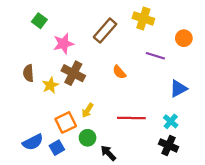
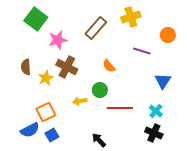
yellow cross: (143, 18) -> (131, 17), turned -36
green square: (39, 21) -> (36, 19), size x1.6
blue triangle: (178, 89) -> (163, 81), turned -30
yellow arrow: (88, 110) -> (80, 101), turned 48
orange square: (66, 122) -> (46, 112), moved
green circle: (88, 138) -> (100, 90), moved

